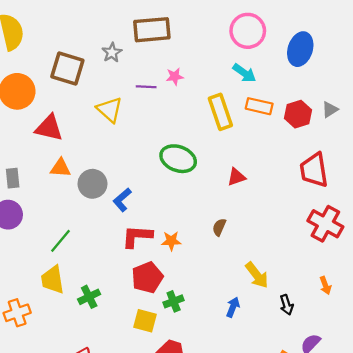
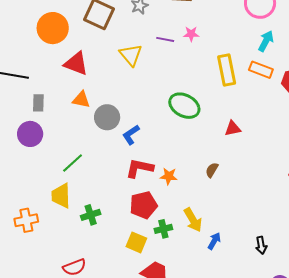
cyan arrow: (244, 73) -> (266, 41), moved, turned -105
yellow arrow: (257, 275) -> (193, 220), moved

